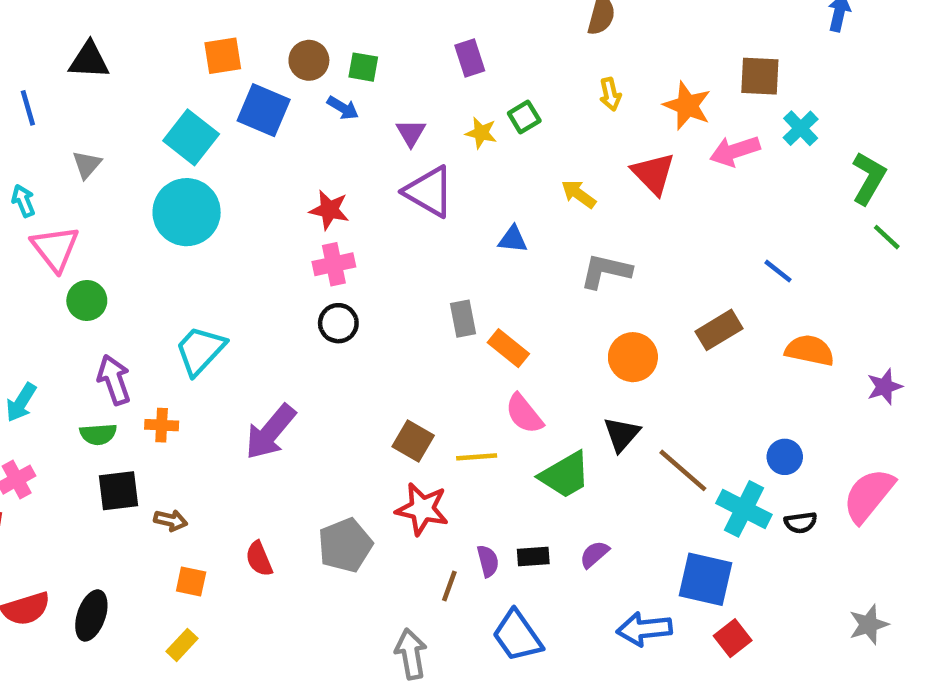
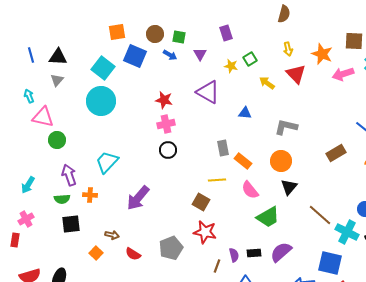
black triangle: (89, 60) -> (58, 57), moved
purple triangle: (411, 133) -> (200, 54), moved
red triangle: (653, 174) -> (296, 74), moved
yellow arrow: (579, 194) -> (267, 83), moved
pink triangle: (55, 248) -> (43, 117), turned -40
orange circle: (633, 357) -> (281, 161), moved
black triangle: (622, 434) -> (289, 187), moved
yellow line: (477, 457) -> (217, 180), moved
brown arrow: (171, 520) -> (112, 235), moved
purple semicircle: (594, 554) -> (281, 252), size x1.6
red semicircle: (259, 559) -> (133, 254), turned -35
orange square: (191, 581) -> (96, 253), moved, turned 32

